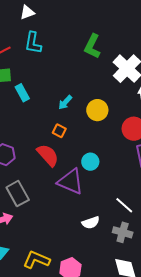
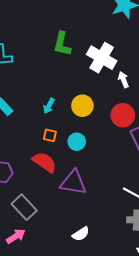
cyan circle: (90, 162) -> (77, 142), moved
white semicircle: (91, 223) -> (81, 234), moved

